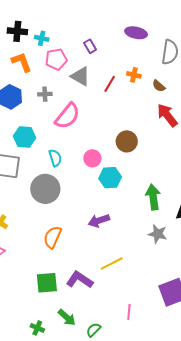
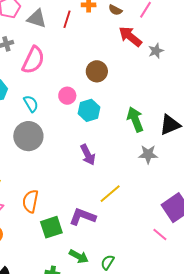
purple arrow: (99, 221) -> (88, 155), turned -85
orange semicircle: (52, 237) -> (30, 201), moved
pink line: (129, 312) -> (160, 234), moved, turned -42

